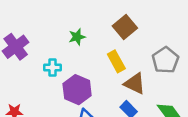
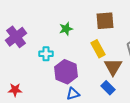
brown square: (125, 27) -> (105, 21), turned 36
brown triangle: (135, 84) -> (113, 67), turned 36

